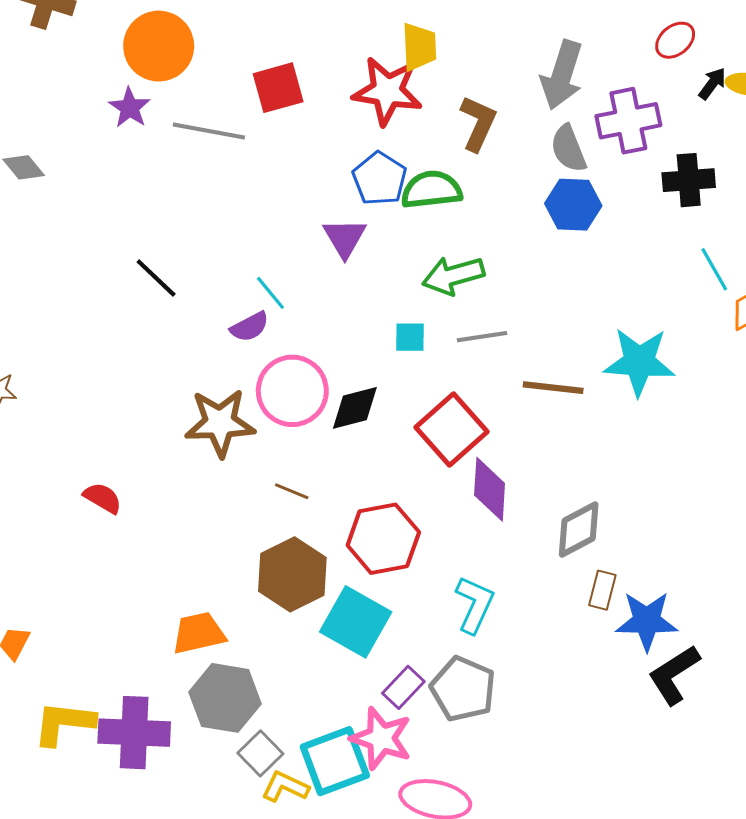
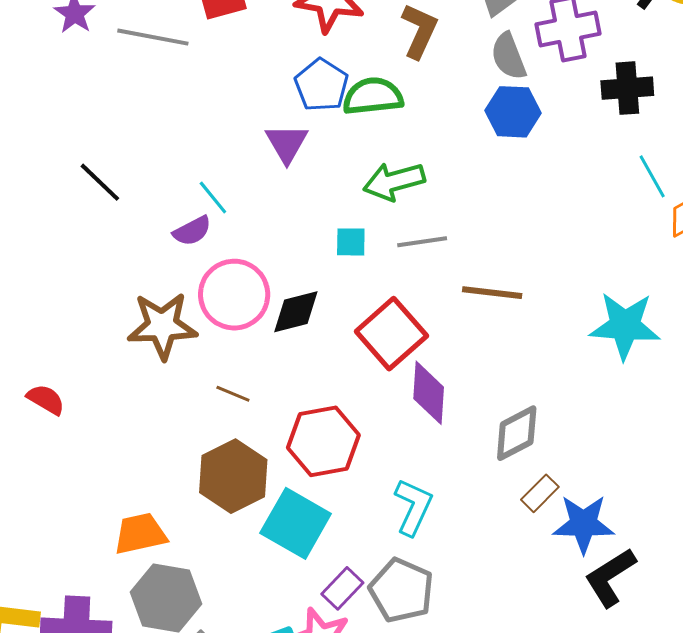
cyan star: (639, 362) -> (625, 326), moved
brown rectangle: (602, 590) -> (540, 493), turned 30

